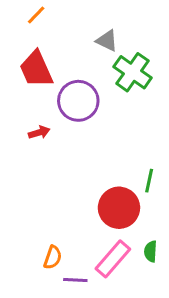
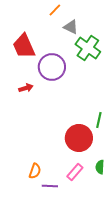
orange line: (36, 15) -> (55, 10), moved
pink rectangle: (113, 259) -> (75, 172), size x0.7

